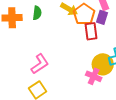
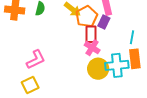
pink cross: (94, 76) -> (92, 48), moved

